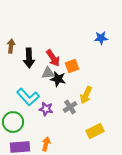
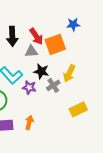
blue star: (101, 38) -> (73, 24), moved
orange square: (72, 66) -> (55, 44), size x1.5
black star: (58, 79) -> (41, 71), moved

